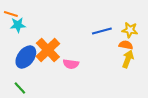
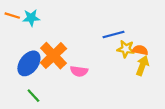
cyan star: (18, 25) -> (31, 18), moved
yellow star: (130, 30) -> (126, 49), moved
green line: (20, 88) -> (33, 96), moved

